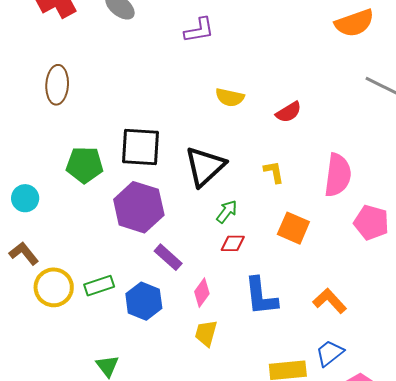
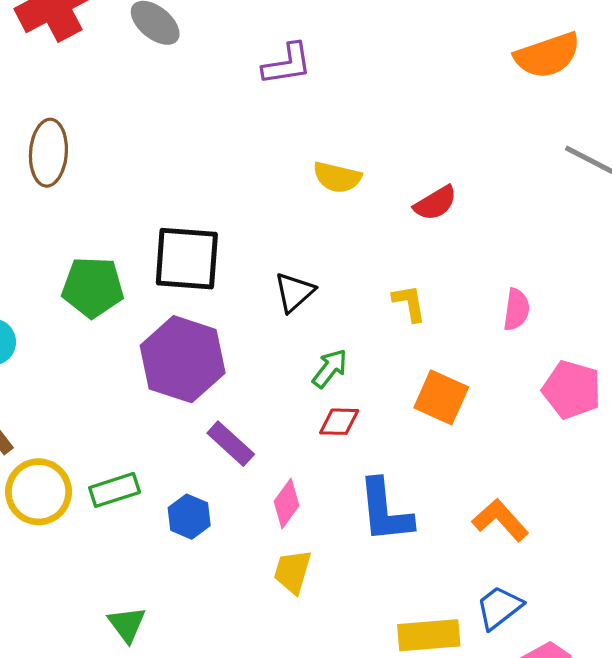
black triangle: (205, 166) -> (294, 292), size x0.6
pink semicircle: (338, 175) -> (516, 310), size x0.6
blue hexagon: (144, 301) -> (189, 517), size x0.7

